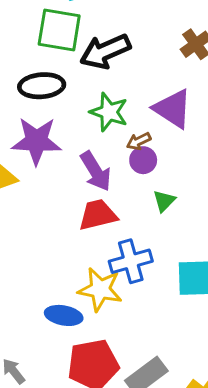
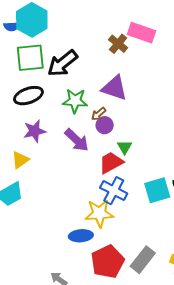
purple star: (36, 141) -> (35, 131), size x0.7
red trapezoid: (98, 215) -> (111, 163), moved
blue cross: (131, 261) -> (114, 191), turned -32

